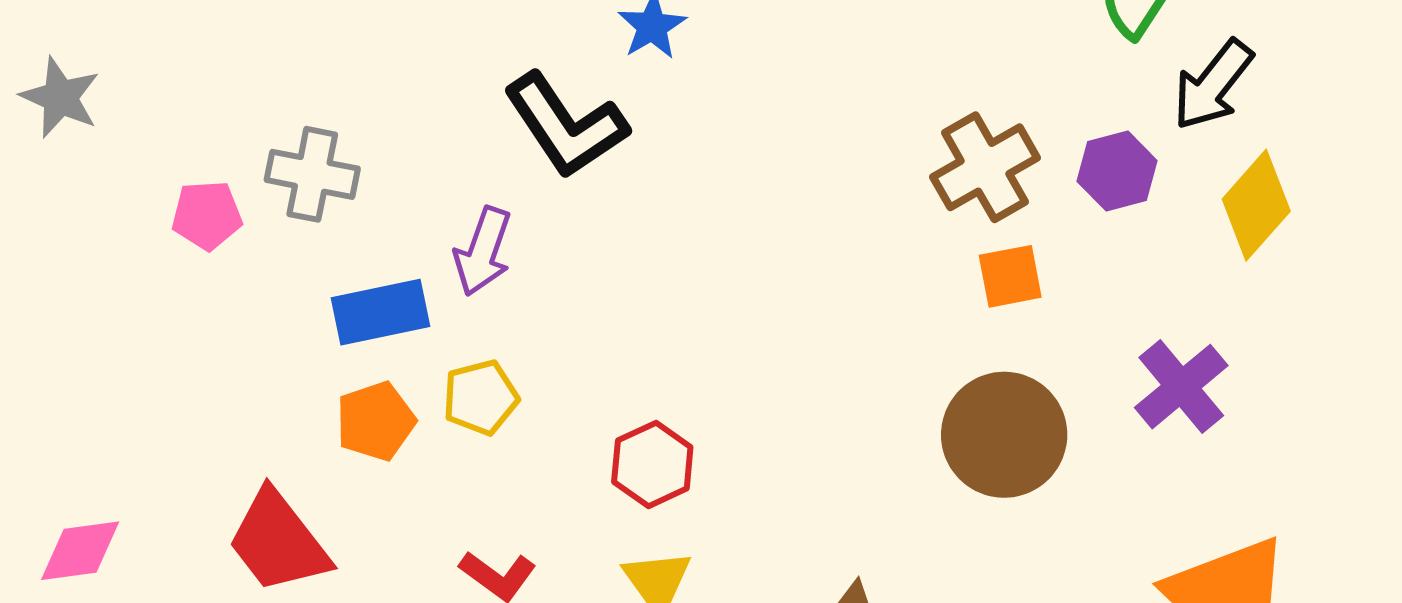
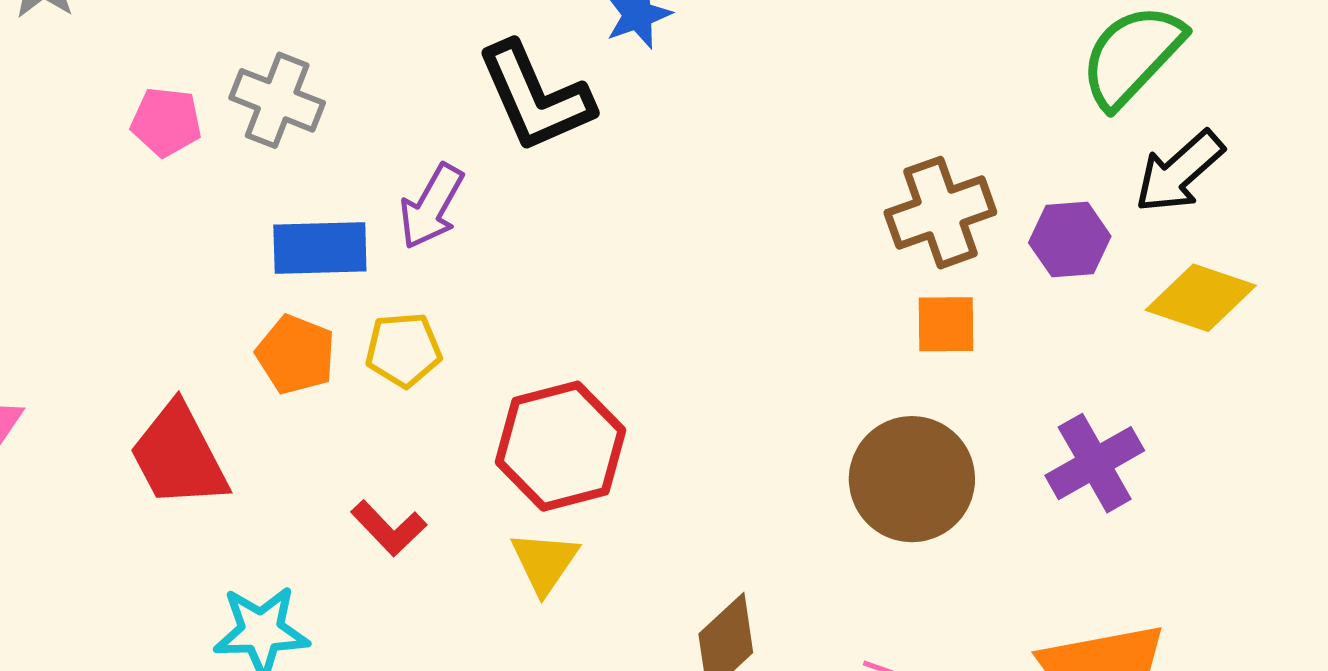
yellow diamond: (1256, 205) -> (1201, 298), turned 57
orange pentagon: (376, 421) -> (296, 354), turned 30
red hexagon: (652, 464) -> (560, 446), size x1.5

